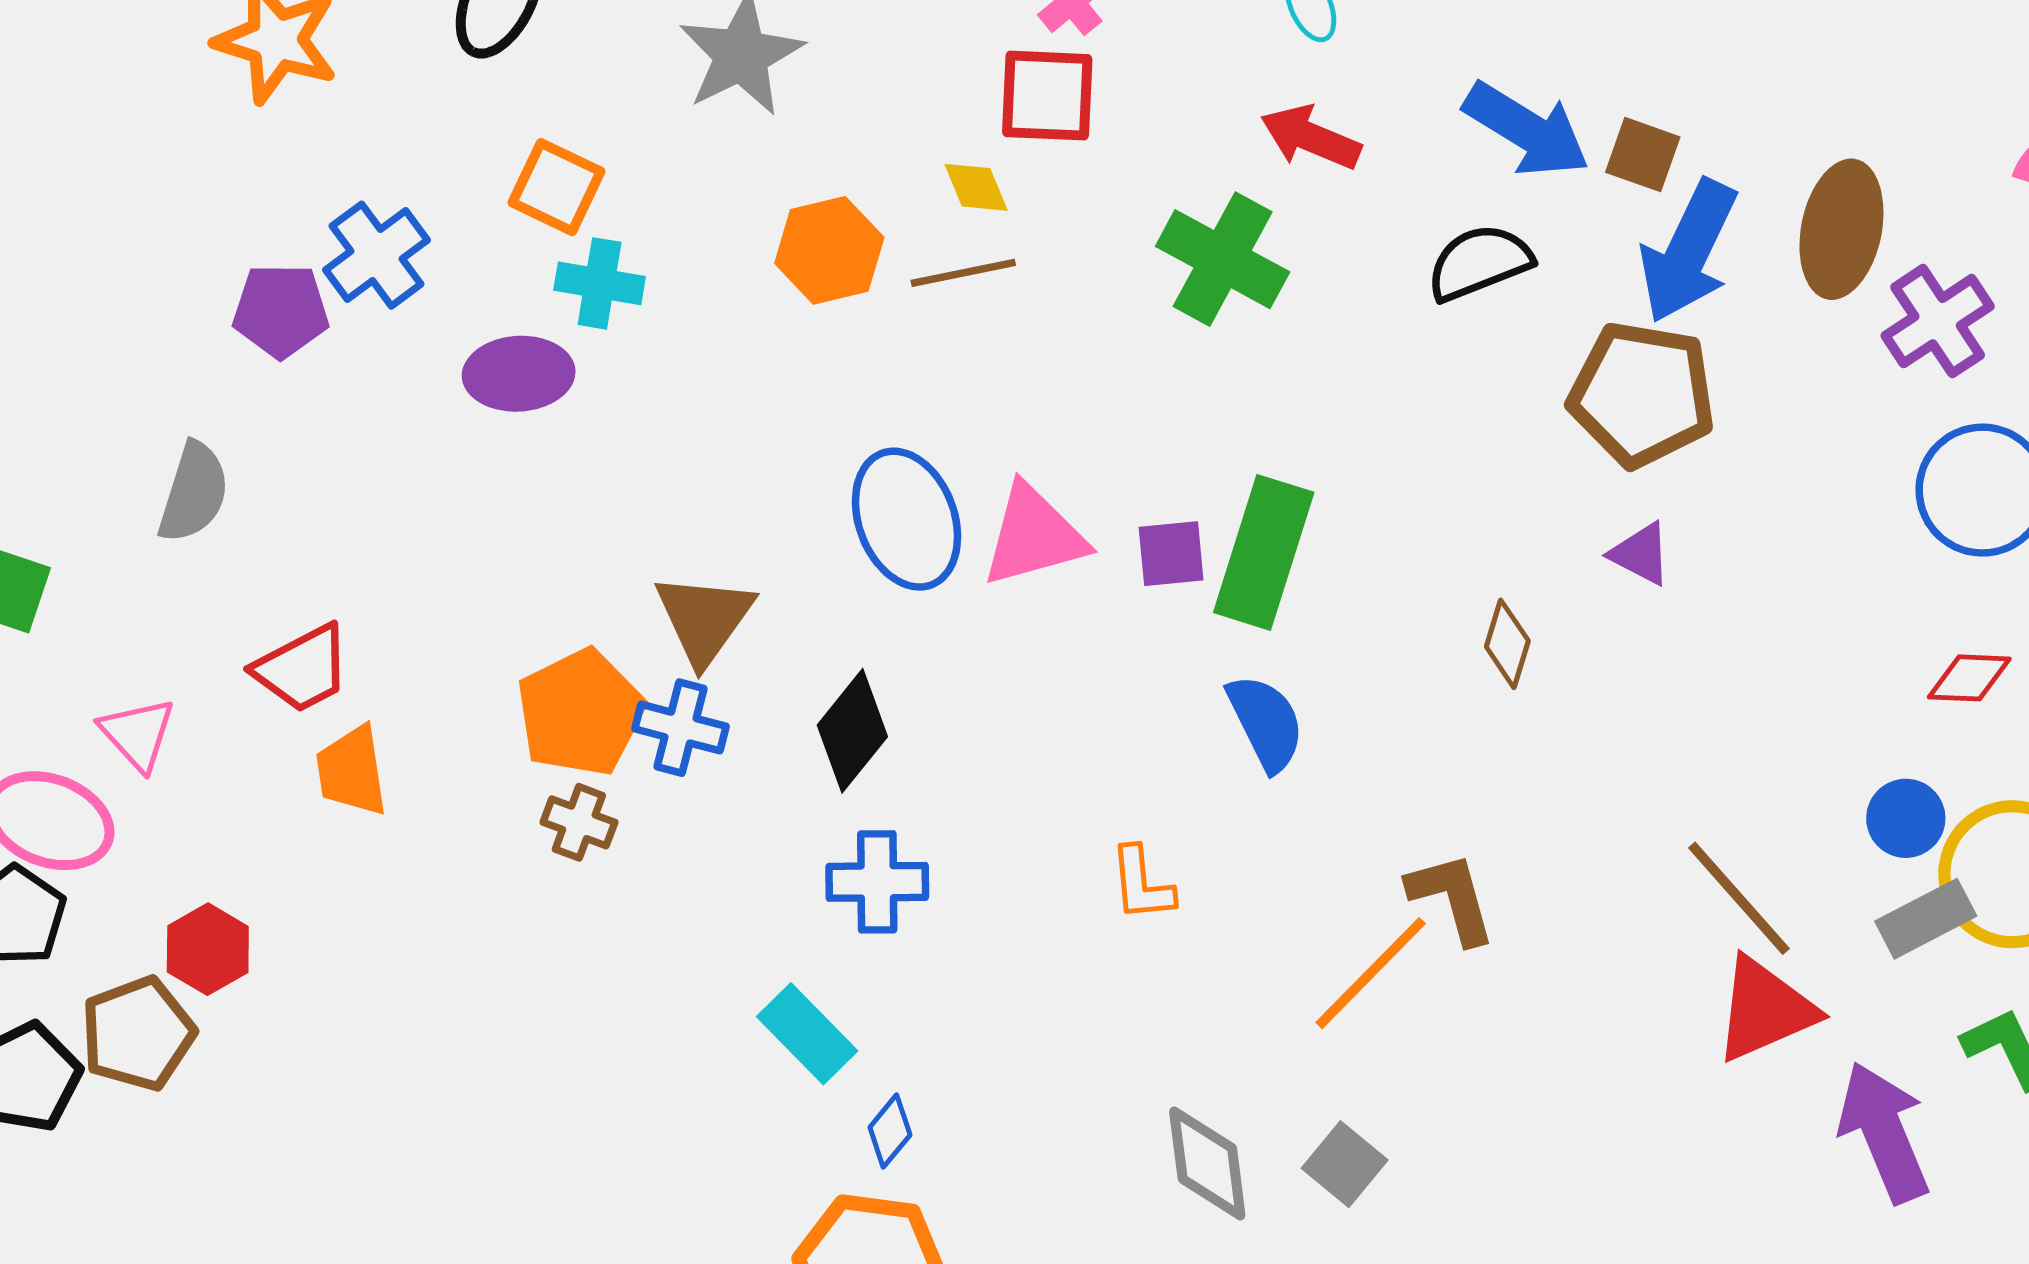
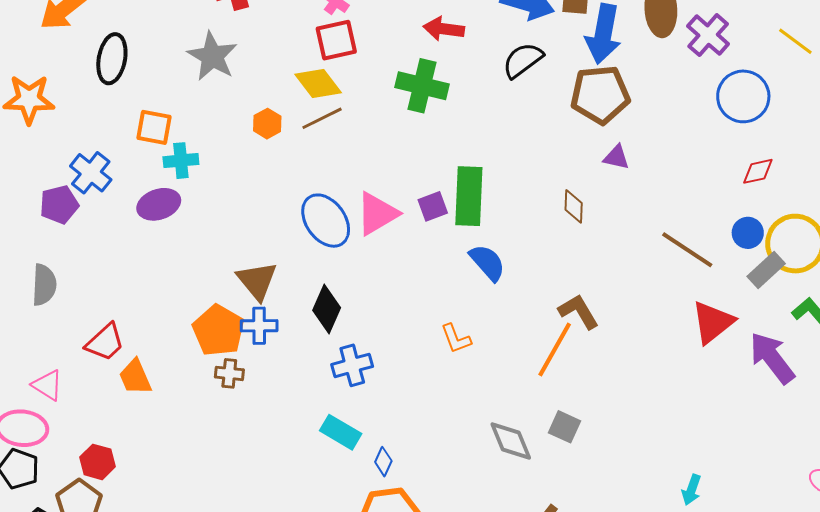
yellow diamond: (976, 187) -> (318, 84), size x1.6
orange hexagon: (829, 250) -> (267, 124), size x0.7
brown line: (1739, 898) -> (687, 250), moved

